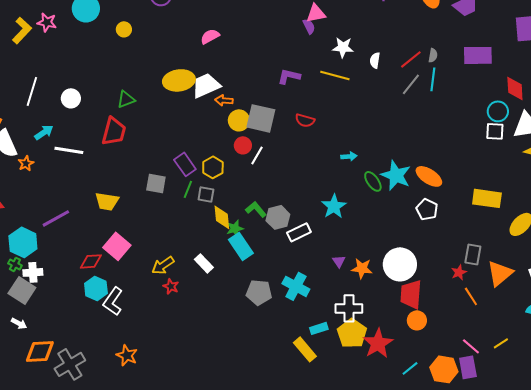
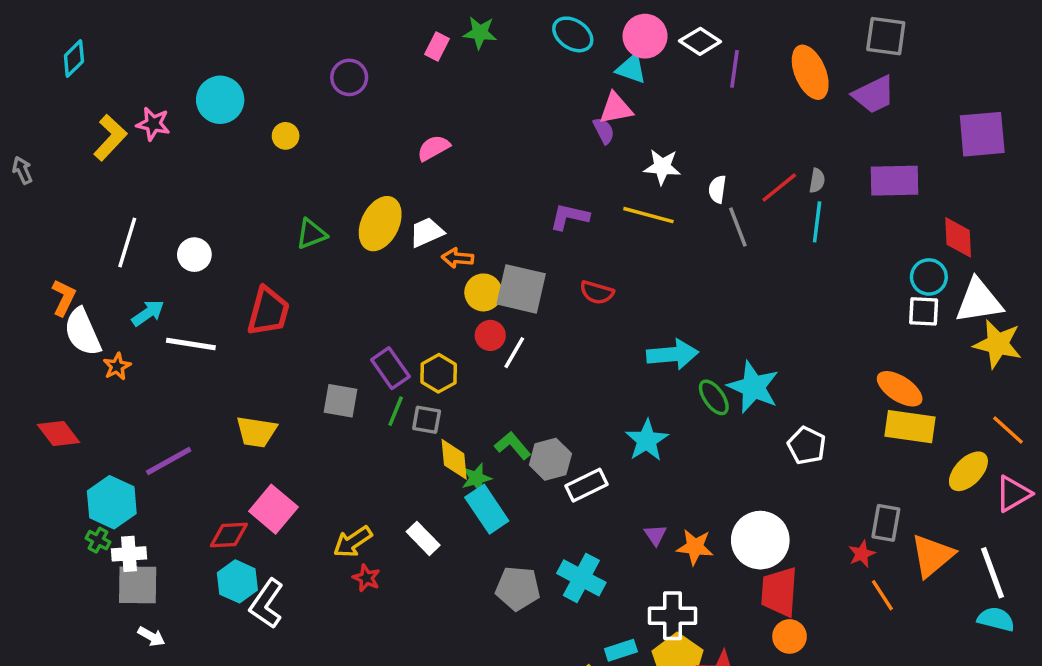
yellow ellipse: (179, 80) -> (380, 224), turned -56
gray line: (411, 84) -> (738, 227), moved, turned -60
white trapezoid: (206, 85) -> (427, 232), size x0.7
green triangle: (126, 99) -> (311, 234), moved
cyan arrow: (349, 156) -> (673, 354), size x1.8
orange ellipse: (429, 176) -> (900, 389), moved
gray square: (22, 290) -> (138, 585), moved, turned -32
white arrow: (19, 323) -> (151, 636), moved

